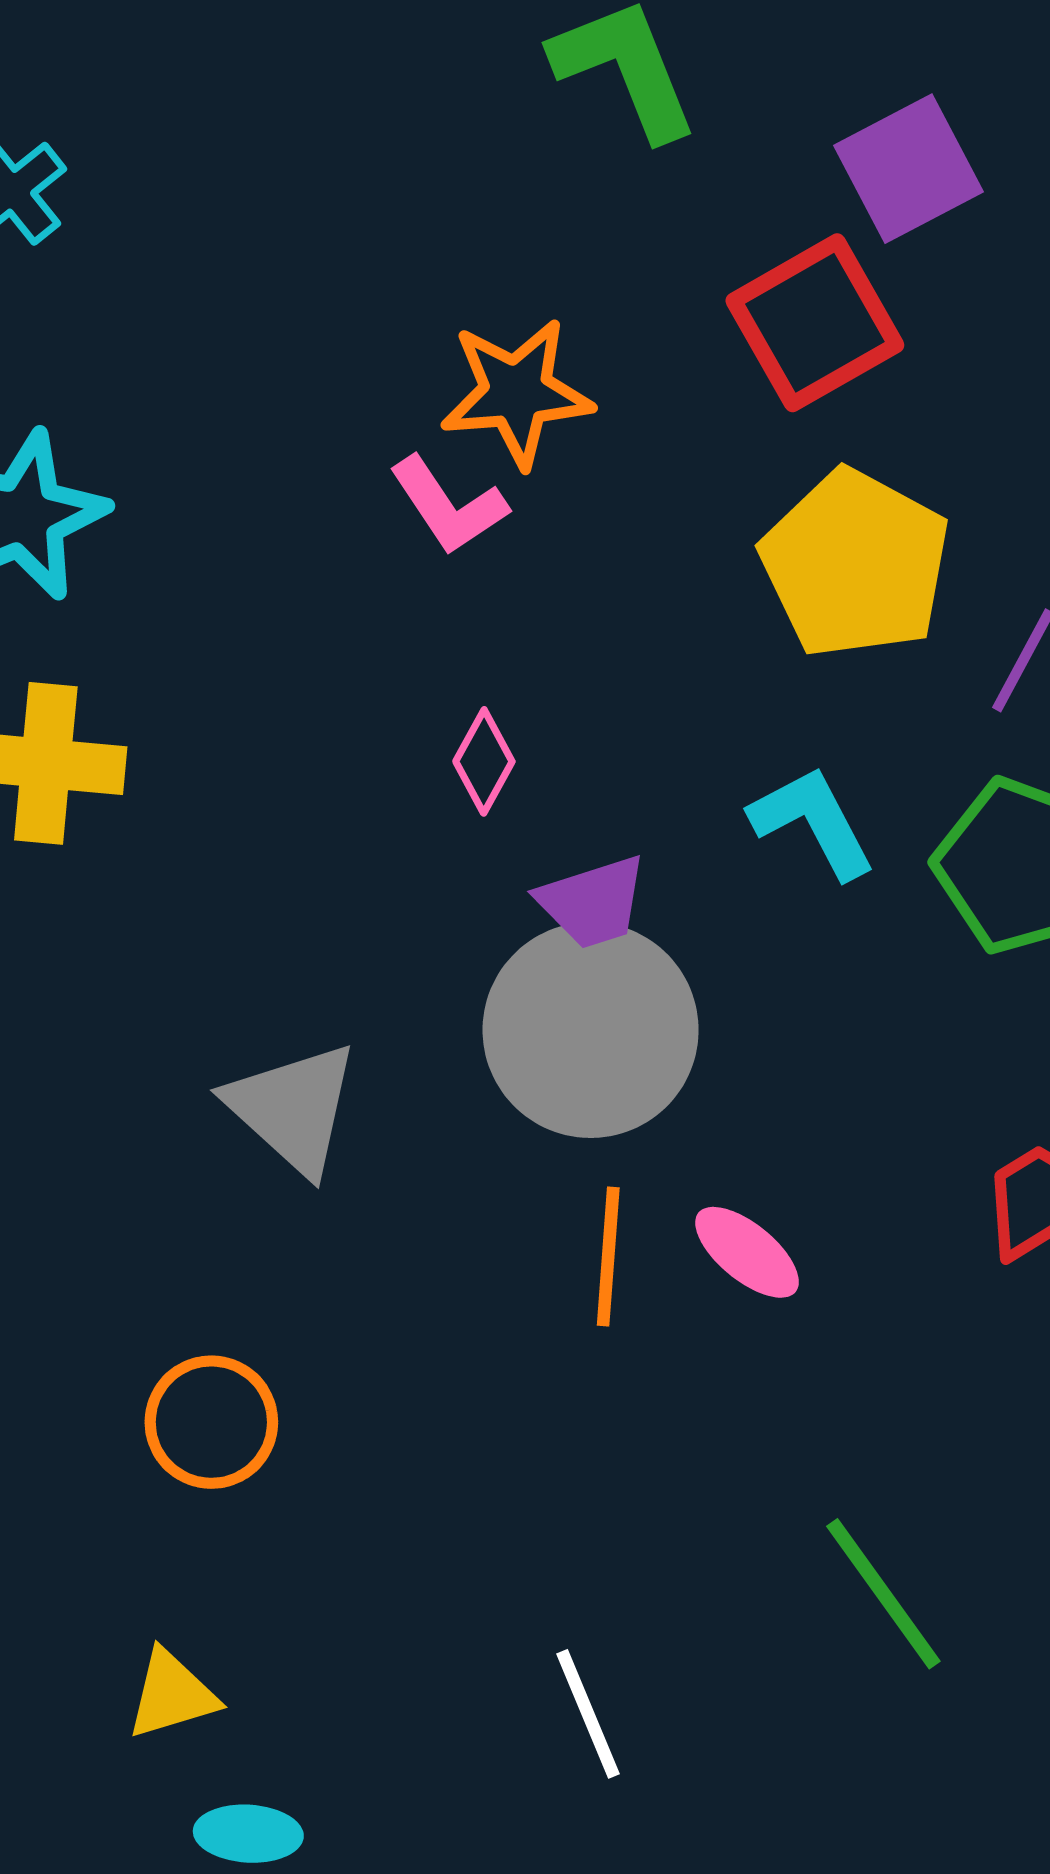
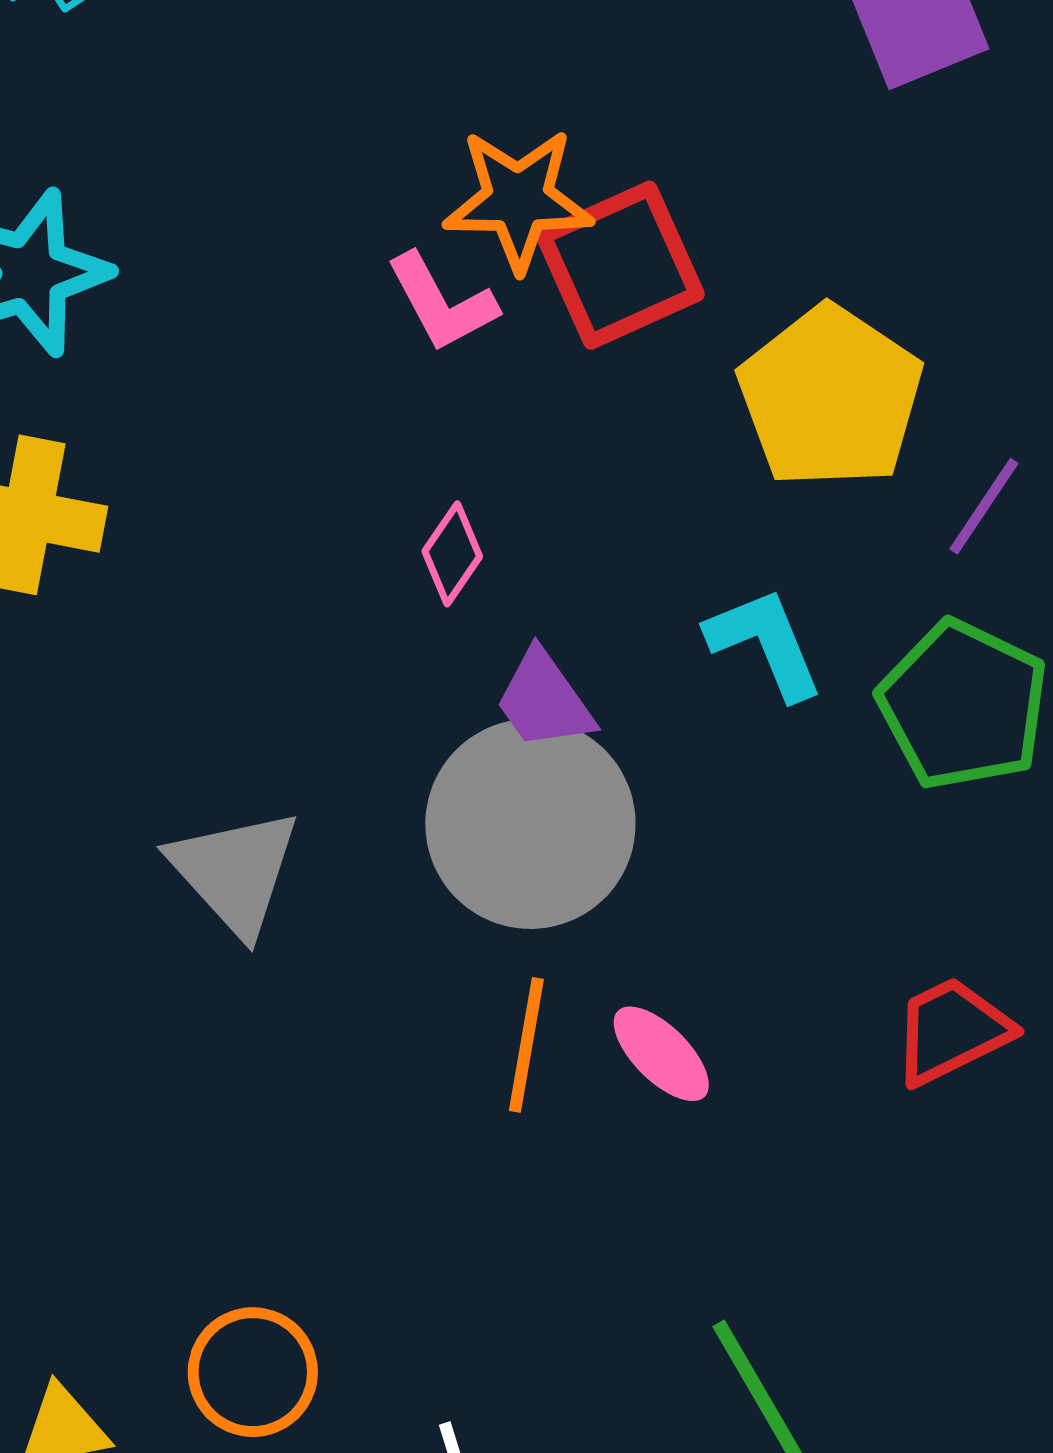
red square: (815, 323) -> (620, 265), moved
purple trapezoid: (592, 902) -> (544, 700), turned 67
orange circle: (211, 1422) -> (253, 1372), moved

